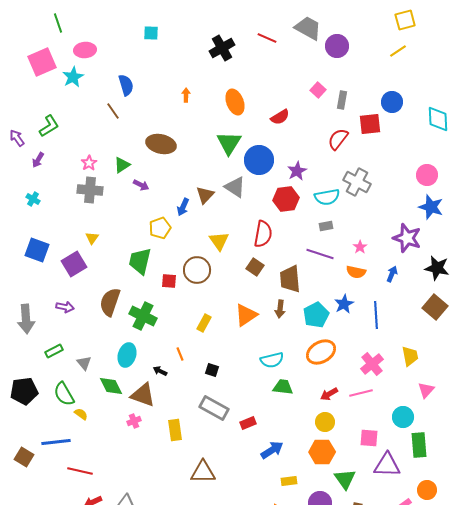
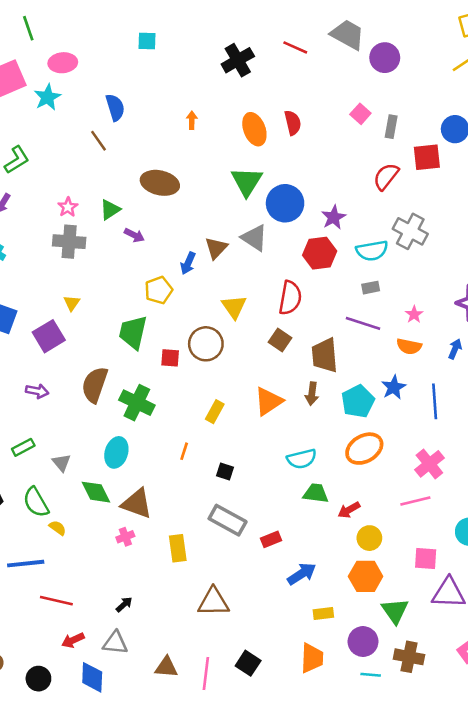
red semicircle: (280, 117) -> (293, 123), moved, turned -72
orange line: (180, 354) -> (184, 451), turned 40
black arrow: (160, 371) -> (124, 604), moved, turned 112
red arrow: (329, 394) -> (349, 510), moved

